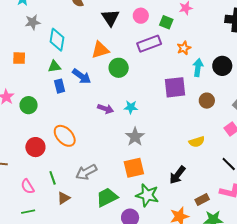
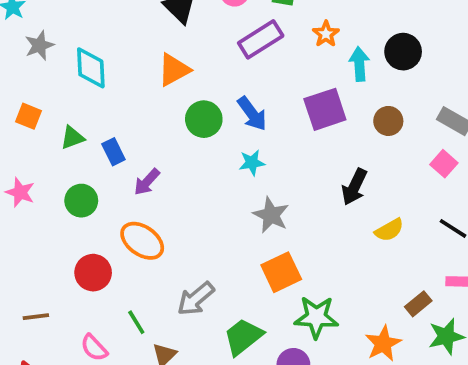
orange square: (19, 58) -> (29, 116), turned 32
green triangle: (54, 66) -> (72, 138), moved
green circle: (119, 68) -> (204, 119), moved
blue arrow: (82, 76) -> (252, 114), moved, turned 30
green circle: (29, 105) -> (81, 201), moved
purple arrow: (106, 109) -> (147, 182), moved, turned 126
yellow semicircle: (197, 142) -> (389, 230), moved
black arrow: (177, 175) -> (354, 187), moved

